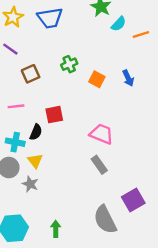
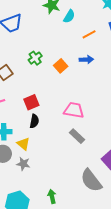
orange line: (141, 35) -> (89, 34), moved
blue arrow: (128, 78) -> (86, 60), turned -56
orange square: (97, 79) -> (61, 66), turned 32
black semicircle: (36, 132) -> (34, 121), moved

